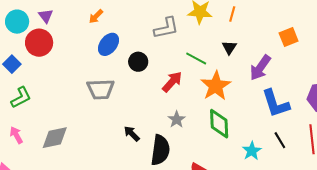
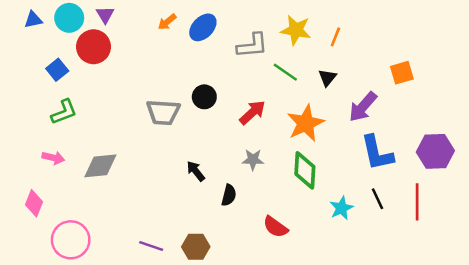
blue ellipse: (108, 44) -> (203, 27), moved
green line: (196, 58) -> (285, 72), moved
black circle: (138, 62) -> (204, 97), moved
gray star: (177, 119) -> (253, 160), turned 30
pink arrow: (16, 135) -> (53, 158), turned 126
black semicircle: (160, 150) -> (229, 195), size x0.6

